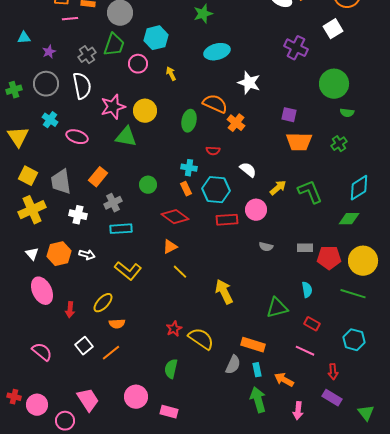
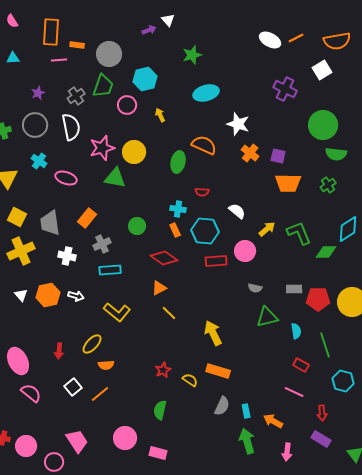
cyan triangle: (24, 38) -> (13, 58), moved
green semicircle: (347, 113) -> (336, 154), size x1.5
orange cross: (236, 123) -> (250, 153), moved
green diamond: (349, 219) -> (326, 252), moved
pink ellipse: (42, 291) -> (18, 361), moved
green line: (353, 294) -> (325, 345), moved, turned 55
green triangle: (277, 308) -> (267, 317), moved
yellow semicircle: (201, 339) -> (190, 380), size x0.6
orange rectangle: (253, 345) -> (218, 371), moved

